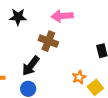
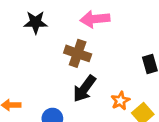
black arrow: (31, 66) -> (84, 89), moved

